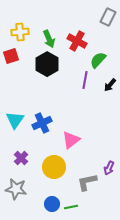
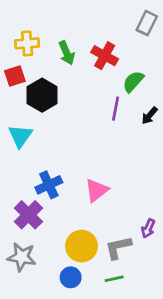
black hexagon: (47, 64) -> (42, 95), moved
cyan triangle: (15, 120) -> (20, 136), moved
blue cross: (42, 123) -> (49, 185), moved
purple cross: (21, 158) -> (28, 215), size x1.5
yellow circle: (54, 167) -> (82, 246), moved
green line: (71, 207) -> (114, 279), moved

